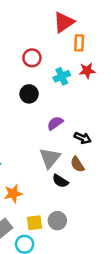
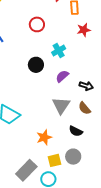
cyan cross: (62, 76) -> (59, 50), moved
black circle: (29, 94) -> (36, 65), moved
black semicircle: (60, 181) -> (76, 131), moved
orange star: (13, 194) -> (44, 137), moved

